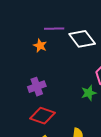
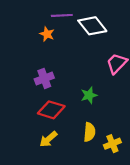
green star: (89, 93) -> (89, 95), moved

